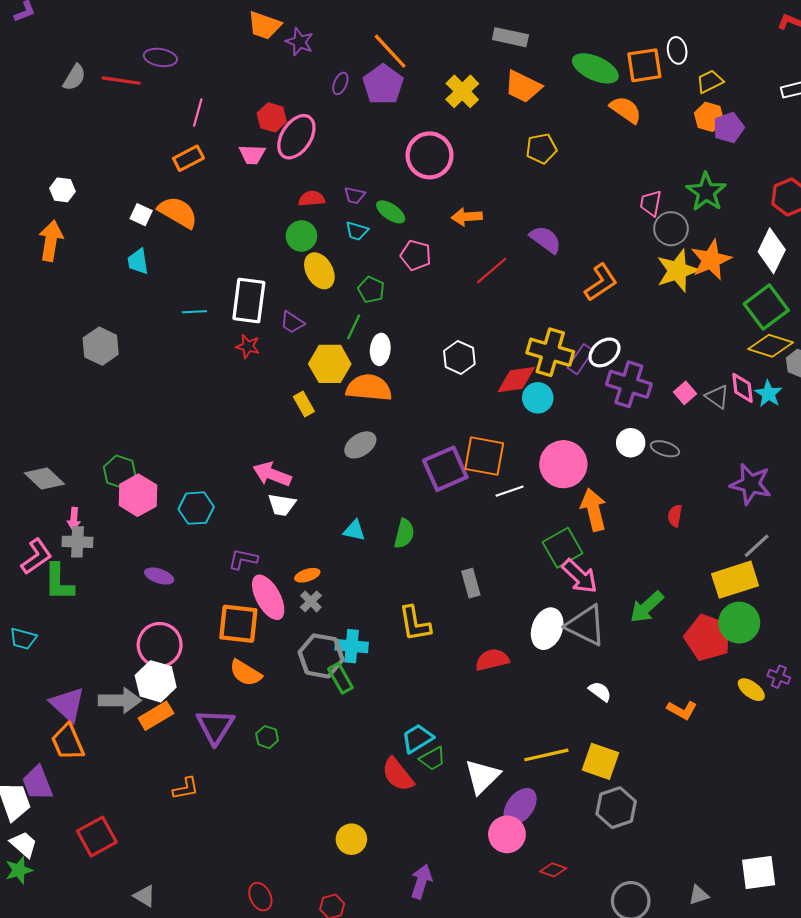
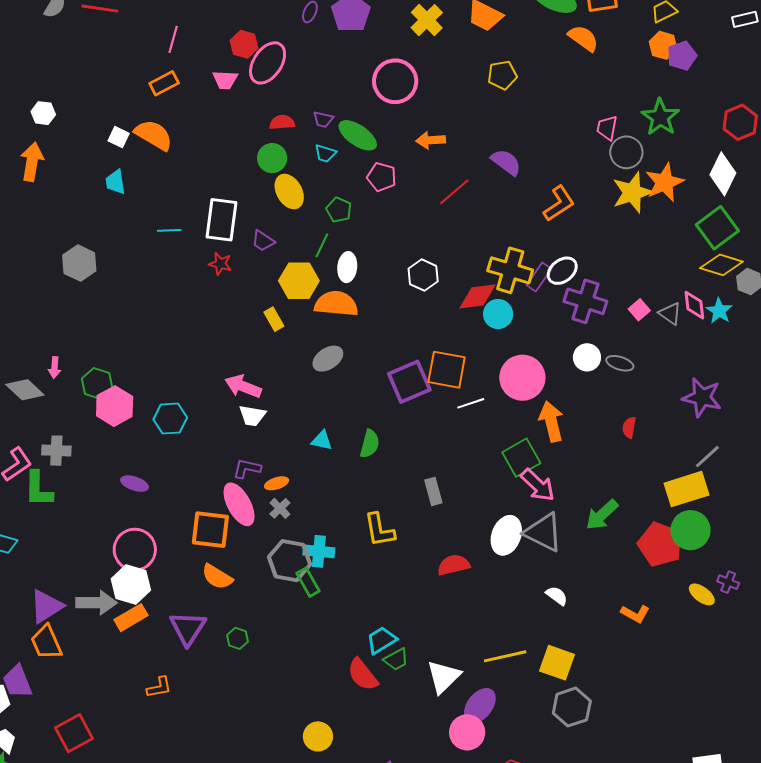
green ellipse: (391, 212) -> (358, 135), size x1.4
pink arrow: (74, 519) -> (55, 367), moved
purple L-shape: (243, 559) -> (247, 469), moved
purple triangle: (67, 704) -> (46, 606), turned 45

